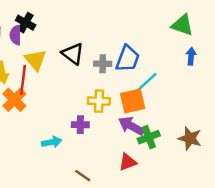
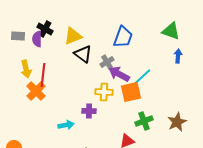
blue trapezoid: (128, 59) -> (123, 37), moved
yellow triangle: (36, 60) -> (73, 36), moved, turned 48
gray cross: (103, 64) -> (107, 62), turned -32
purple arrow: (131, 126) -> (119, 74), moved
brown star: (190, 138) -> (177, 122), turned 30

